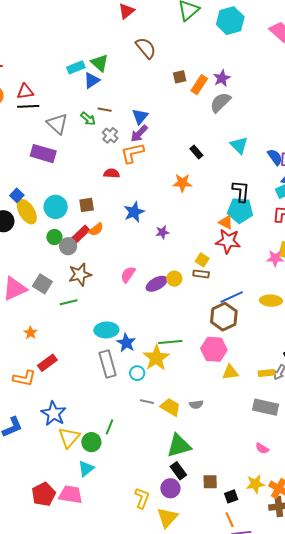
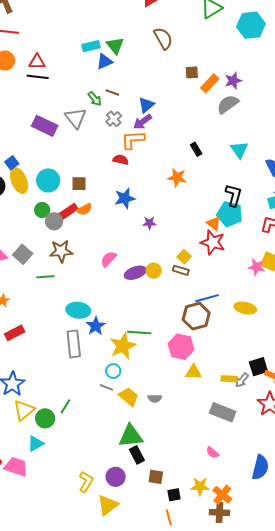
gray triangle: (57, 124) -> (76, 118), moved
red semicircle: (112, 173) -> (121, 160), moved
cyan circle: (137, 373) -> (113, 371), moved
black rectangle: (178, 471) -> (137, 455), moved

